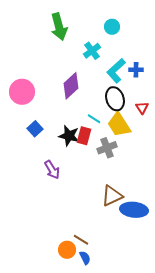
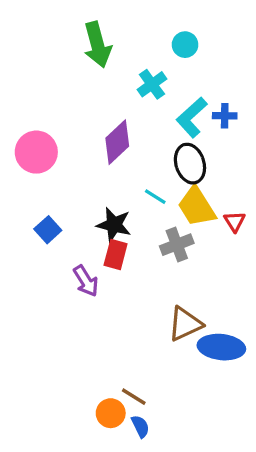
red triangle: (142, 108) -> (235, 221), moved
blue square: (35, 129) -> (48, 230), moved
red rectangle: (84, 136) -> (116, 255), moved

